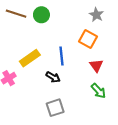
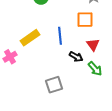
orange square: (88, 39) -> (85, 20), turned -30
black arrow: (53, 77) -> (76, 57), moved

